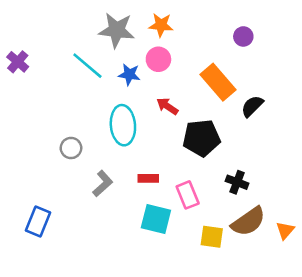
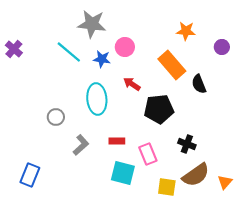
orange star: (161, 25) -> (186, 31), moved
purple circle: (243, 36) -> (222, 47), moved
black semicircle: (252, 106) -> (199, 84), turned -66

